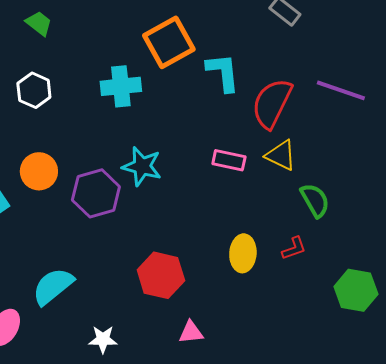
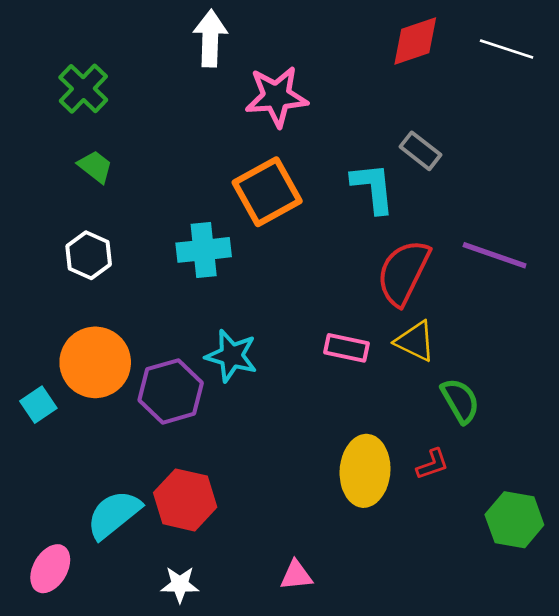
cyan L-shape: (223, 72) -> (373, 188), moved
orange circle: (39, 171) -> (95, 362), size x1.4
yellow ellipse: (243, 253) -> (365, 471), size x1.4
red hexagon: (161, 275) -> (185, 500), moved

